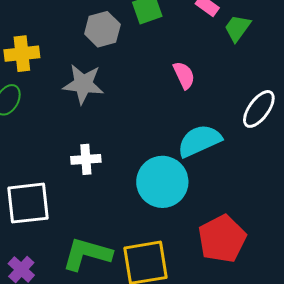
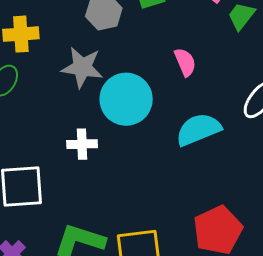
cyan circle: (162, 182) -> (126, 99), moved

